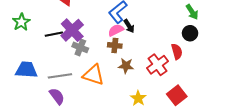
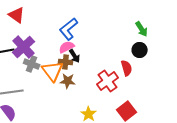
black arrow: (129, 26) -> (75, 56), moved
brown star: (126, 66) -> (68, 81), moved
orange triangle: (93, 75) -> (53, 71), moved, turned 35

